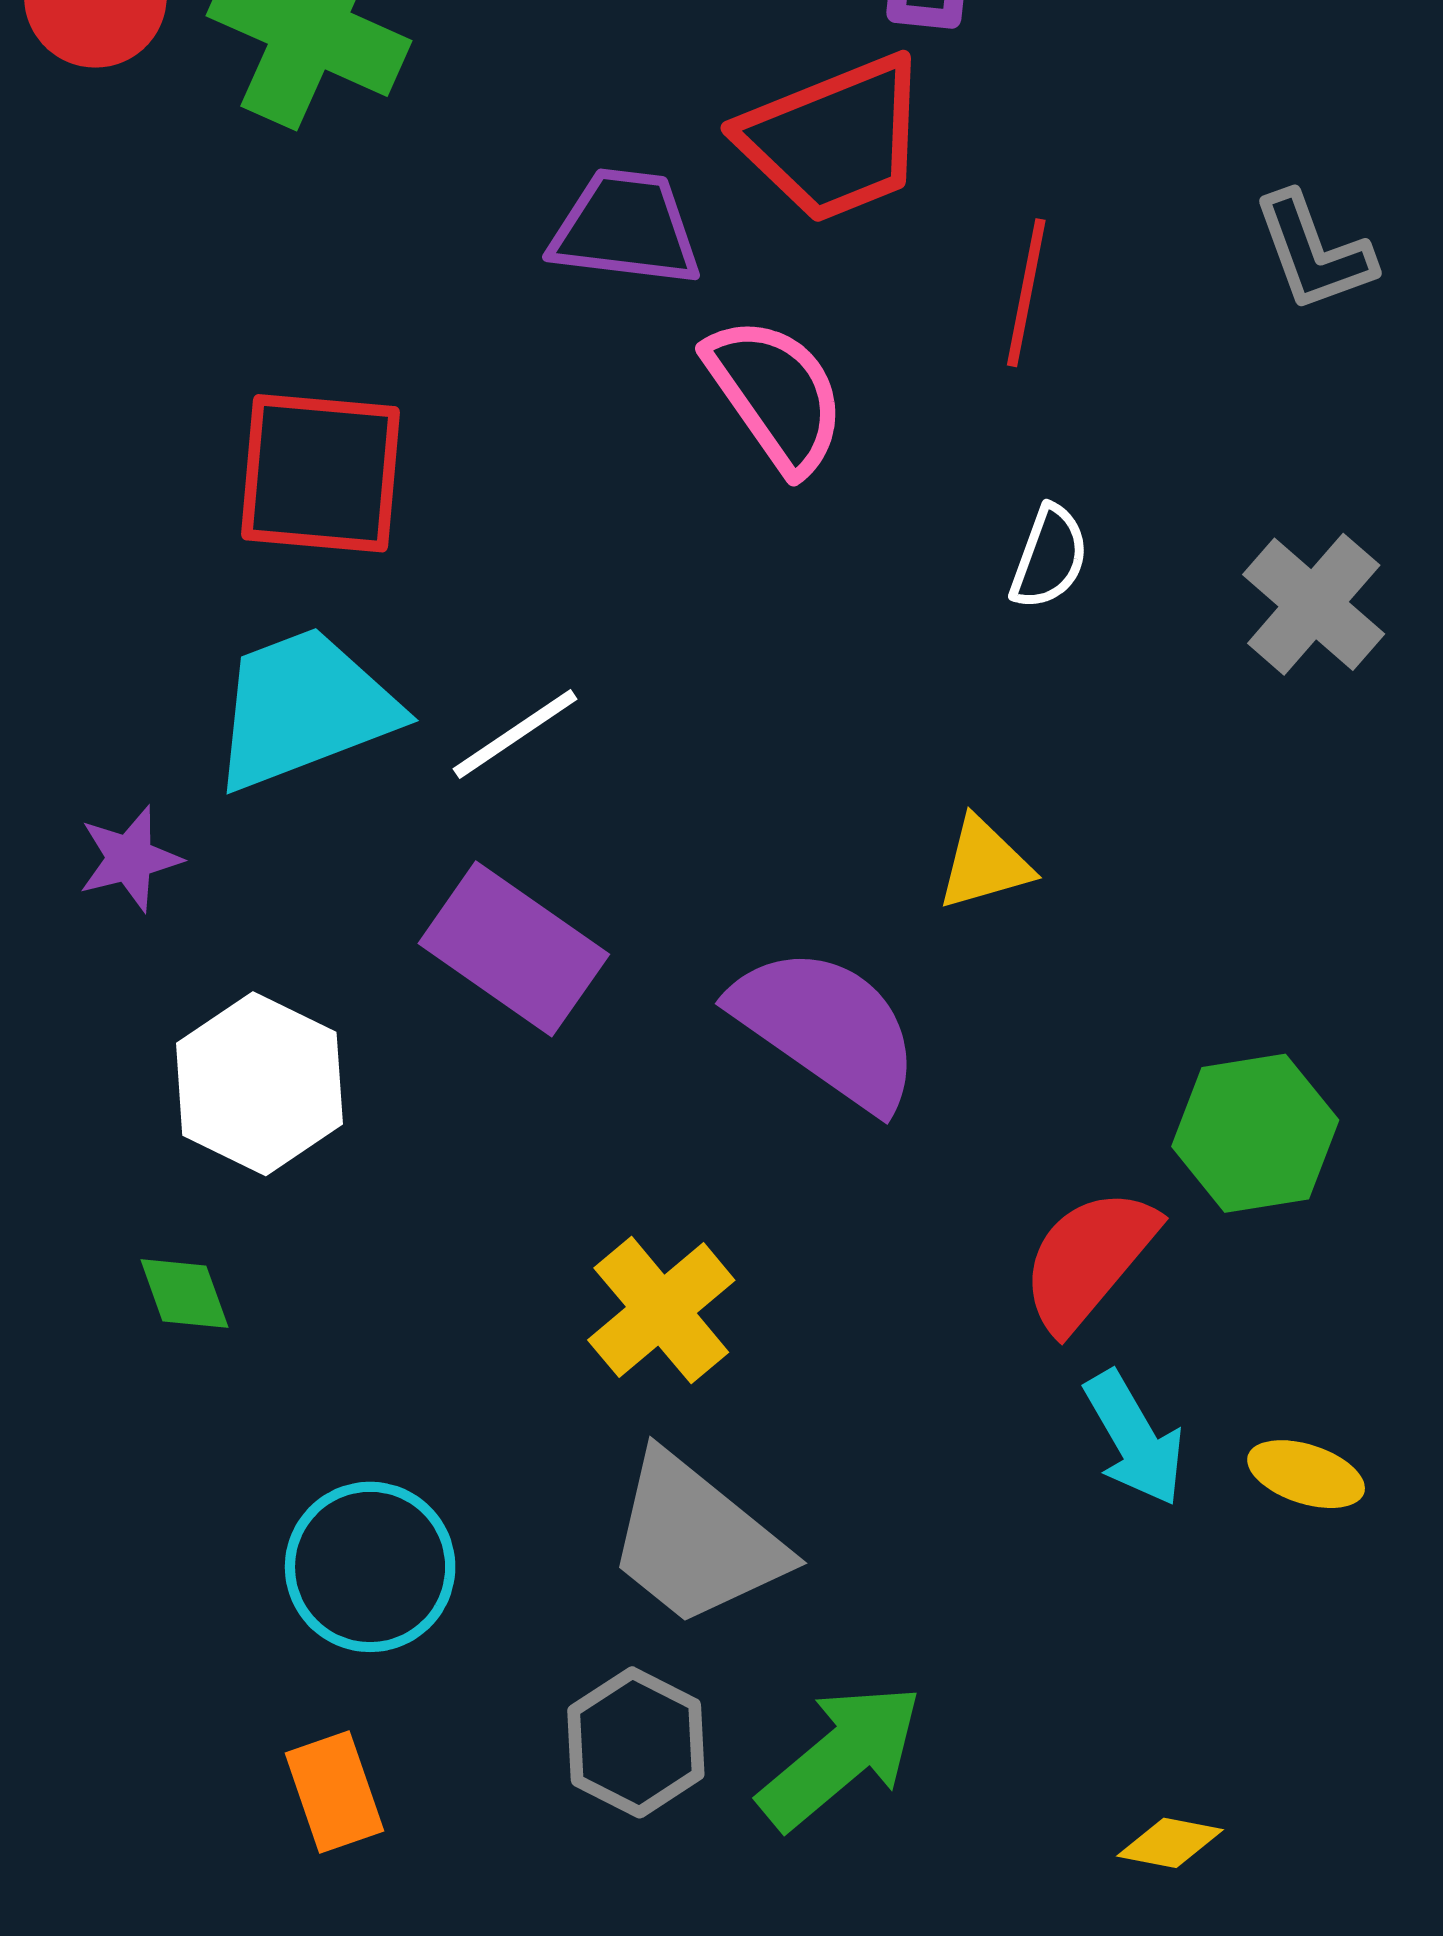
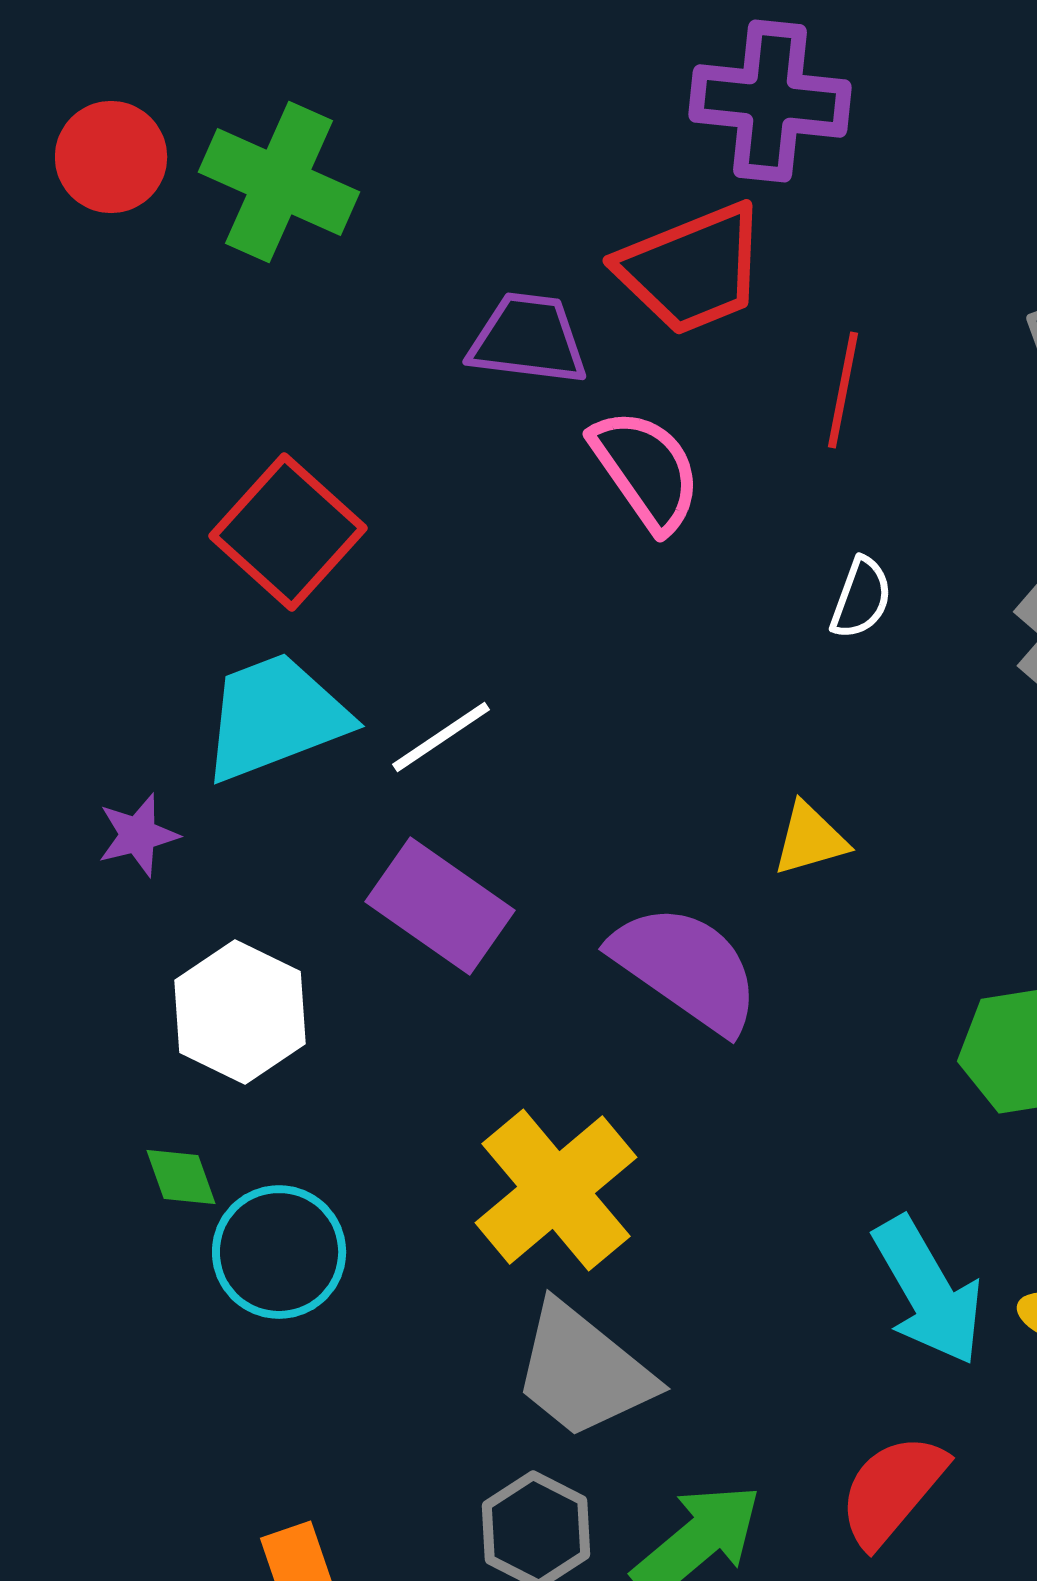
red square: (320, 473) -> (288, 532), turned 37
red semicircle: (1089, 1259) -> (892, 1490), moved
yellow cross: (661, 1310) -> (556, 1190), size x1.4
cyan arrow: (1134, 1438) -> (928, 1291), size x1.4
cyan circle: (370, 1567) -> (279, 1252), moved

